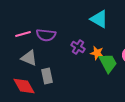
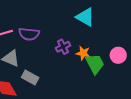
purple cross: (78, 47) -> (63, 47), turned 32
gray rectangle: (47, 76) -> (30, 78), turned -49

